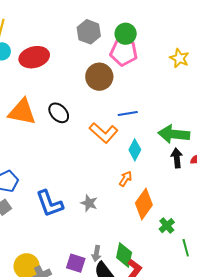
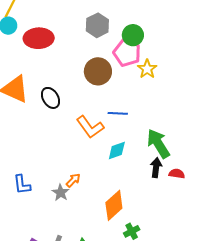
yellow star: (179, 58) -> (147, 69), moved
green arrow: (174, 134) -> (158, 144), turned 40
cyan diamond: (135, 150) -> (117, 150), turned 30
orange arrow: (126, 179) -> (73, 180), moved
blue L-shape: (50, 204) -> (22, 185), size x0.7

